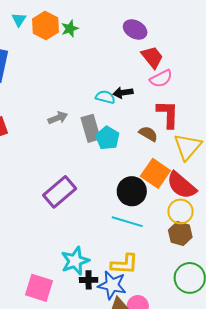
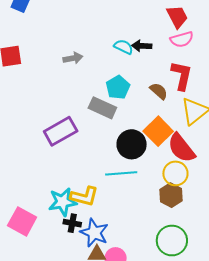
gray rectangle: (91, 128) -> (102, 108), moved, turned -60
cyan line: (127, 222) -> (121, 173), turned -32
yellow L-shape: (124, 264) -> (84, 196), moved

